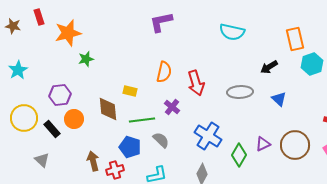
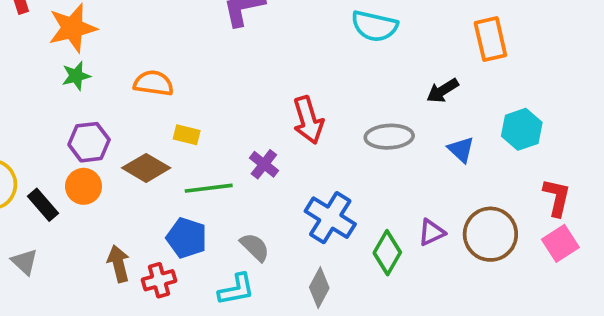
green star: (86, 59) -> (76, 76), moved
cyan hexagon: (312, 64) -> (522, 129), moved
orange semicircle: (164, 72) -> (153, 83), moved, turned -95
purple hexagon: (60, 95) -> (89, 142), moved
brown diamond: (108, 109) -> (146, 168), turned -55
gray semicircle: (161, 140) -> (255, 247), moved

